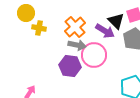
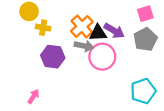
black triangle: (116, 21) -> (98, 33), moved, turned -48
purple hexagon: (70, 66) -> (53, 57), moved

